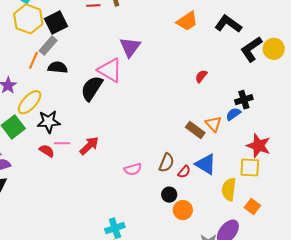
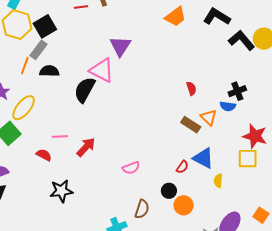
black L-shape: (251, 49) -> (241, 40), turned 88
red semicircle: (201, 76) -> (191, 89), moved, turned 128
blue semicircle: (233, 114) -> (228, 106), turned -133
black star: (49, 122) -> (61, 191), moved
pink line: (62, 143) -> (60, 136), moved
brown semicircle: (166, 163) -> (142, 209), moved
yellow semicircle: (229, 189) -> (218, 181), moved, size x0.6
orange square: (252, 206) -> (261, 215), moved

